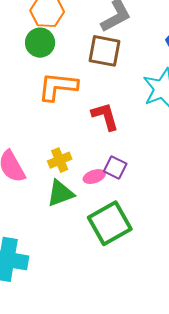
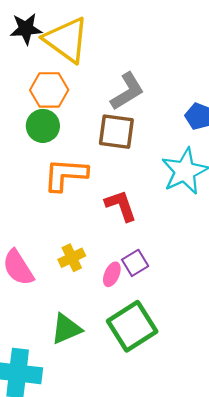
purple square: (115, 168) -> (135, 263), turned 35
pink ellipse: (94, 177) -> (112, 274), turned -45
green triangle: (60, 193) -> (66, 329), moved

